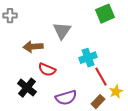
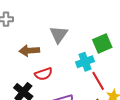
green square: (105, 14) -> (102, 44), moved
red semicircle: (47, 70) -> (44, 74), turned -42

